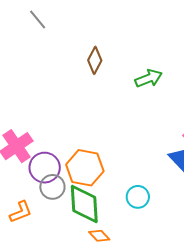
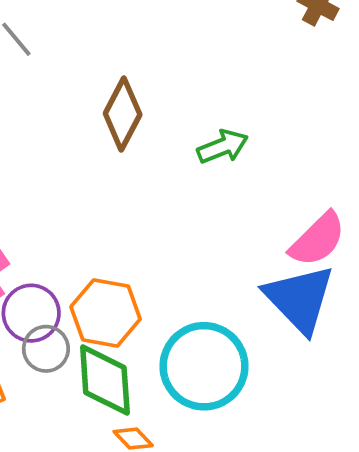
brown diamond: (95, 60) -> (123, 114), size x1.4
cyan circle: (138, 197) -> (204, 366), size x2.0

